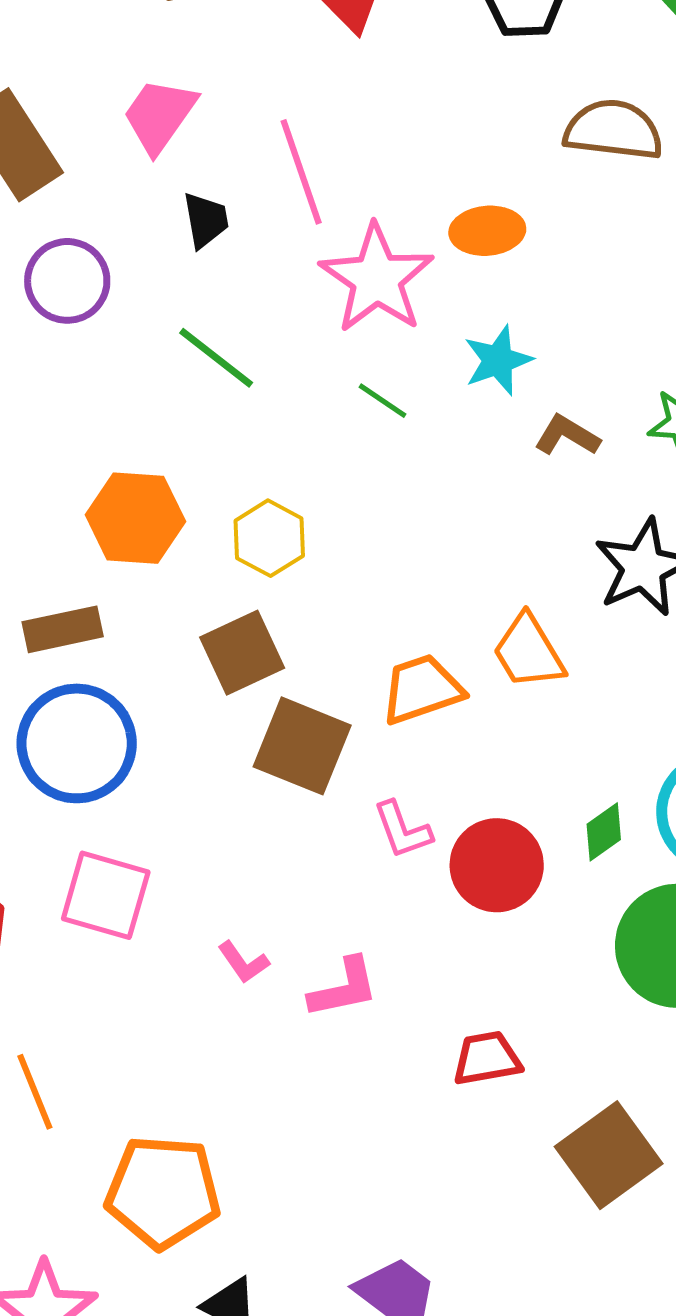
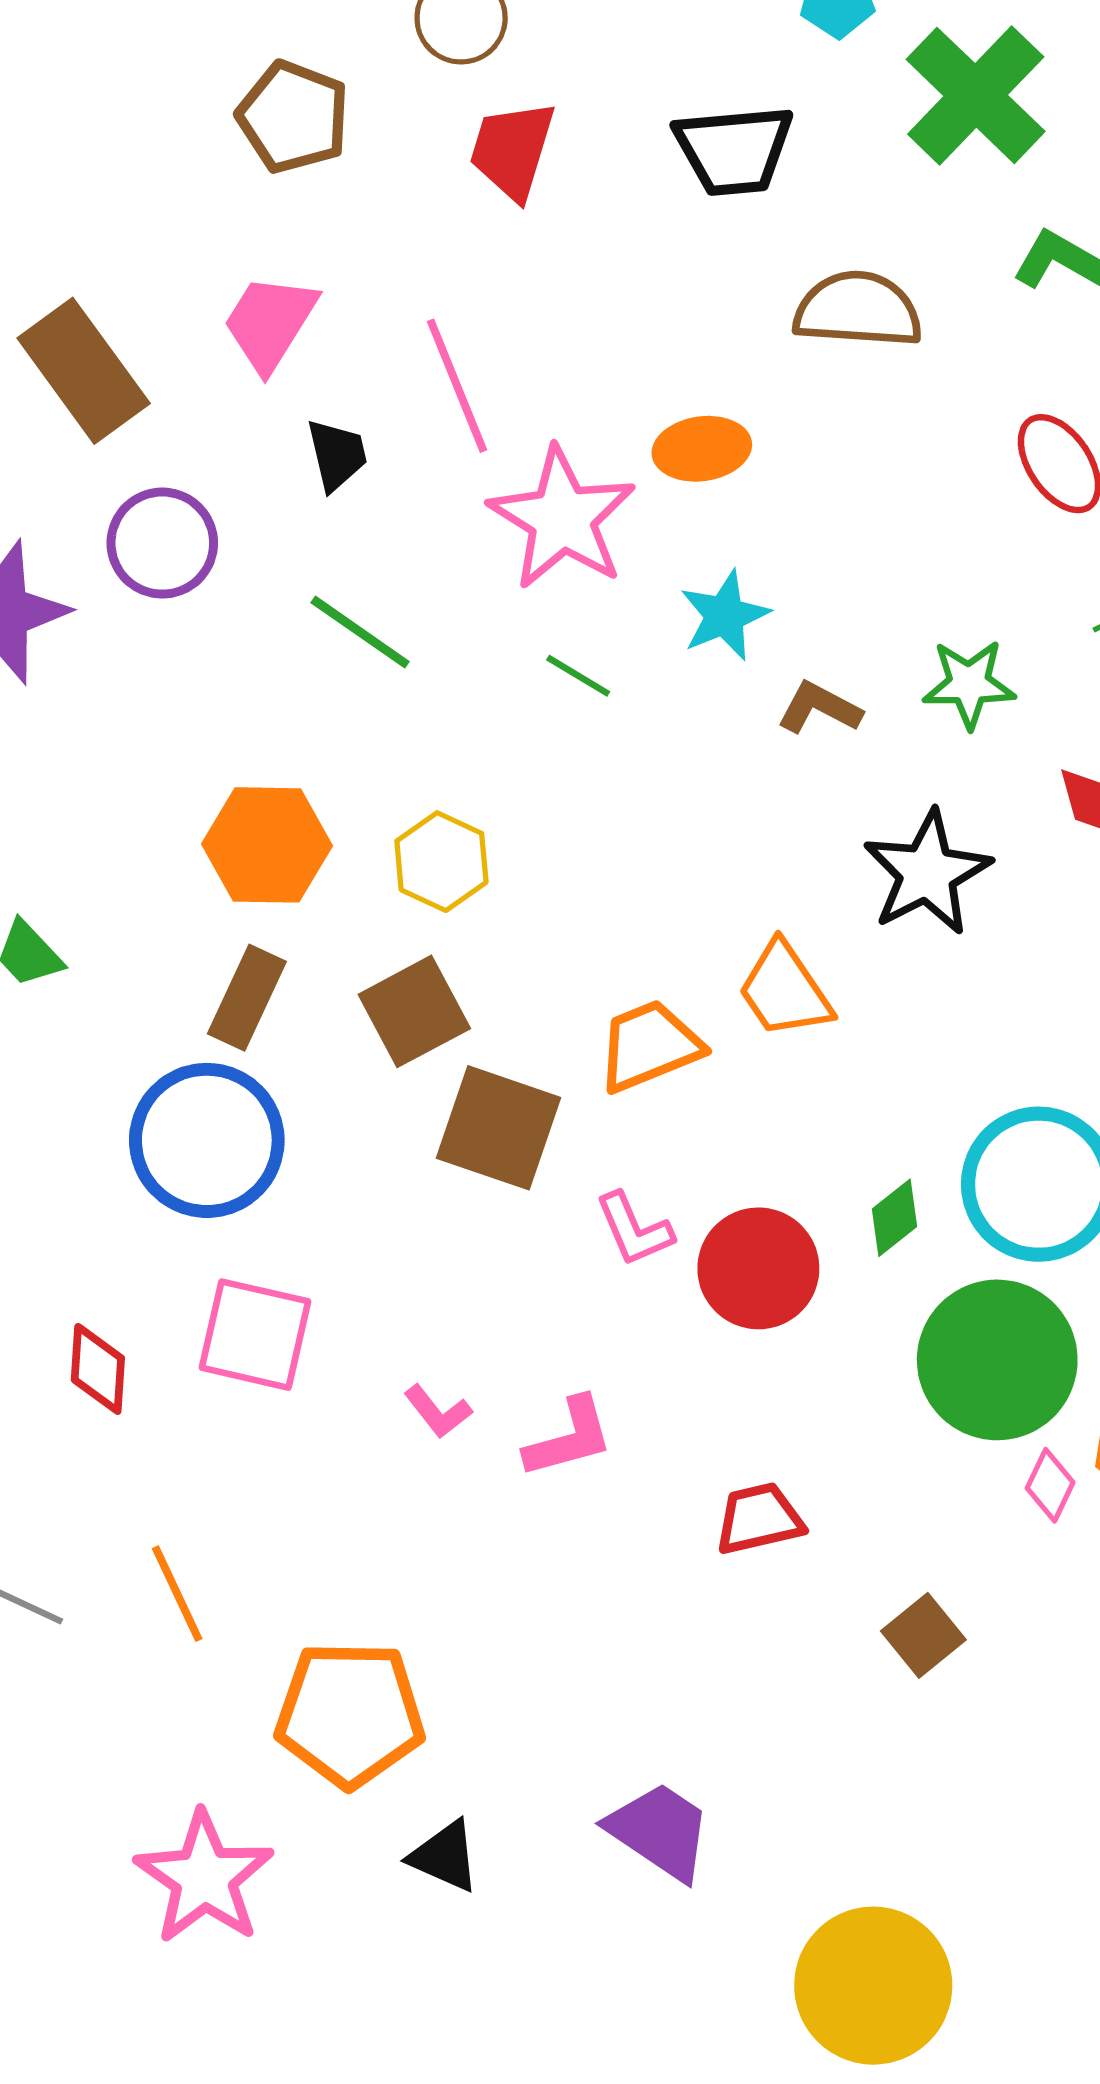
brown rectangle: (63, 629) -> (247, 998), moved, turned -50
brown square: (609, 1155) -> (923, 1635), size x0.6

